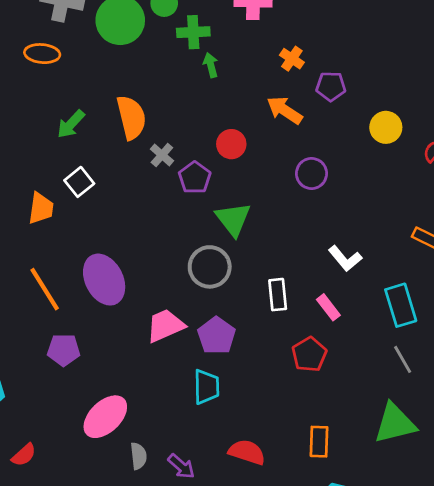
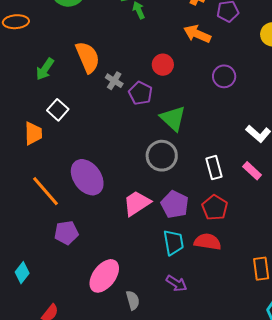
red pentagon: (309, 354) -> (215, 208), moved
red semicircle: (247, 452) -> (208, 242), moved
purple arrow: (181, 466) -> (176, 283), moved

